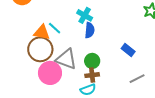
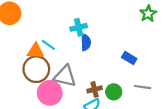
cyan cross: (85, 15) -> (79, 27), turned -35
green circle: (92, 61) -> (114, 92), moved
gray line: (137, 79) -> (143, 87), turned 42

